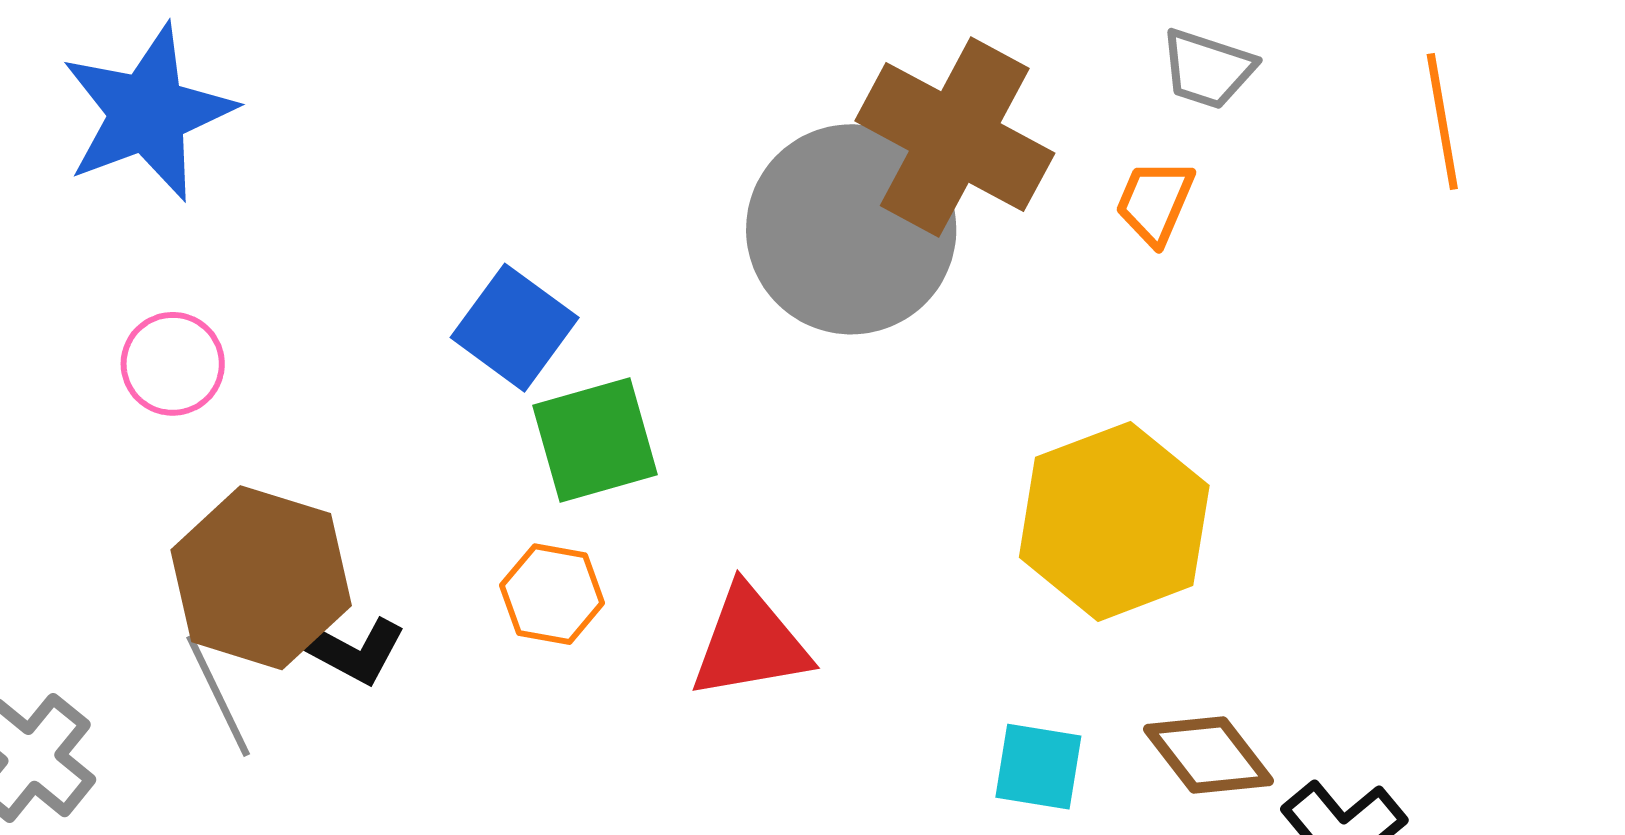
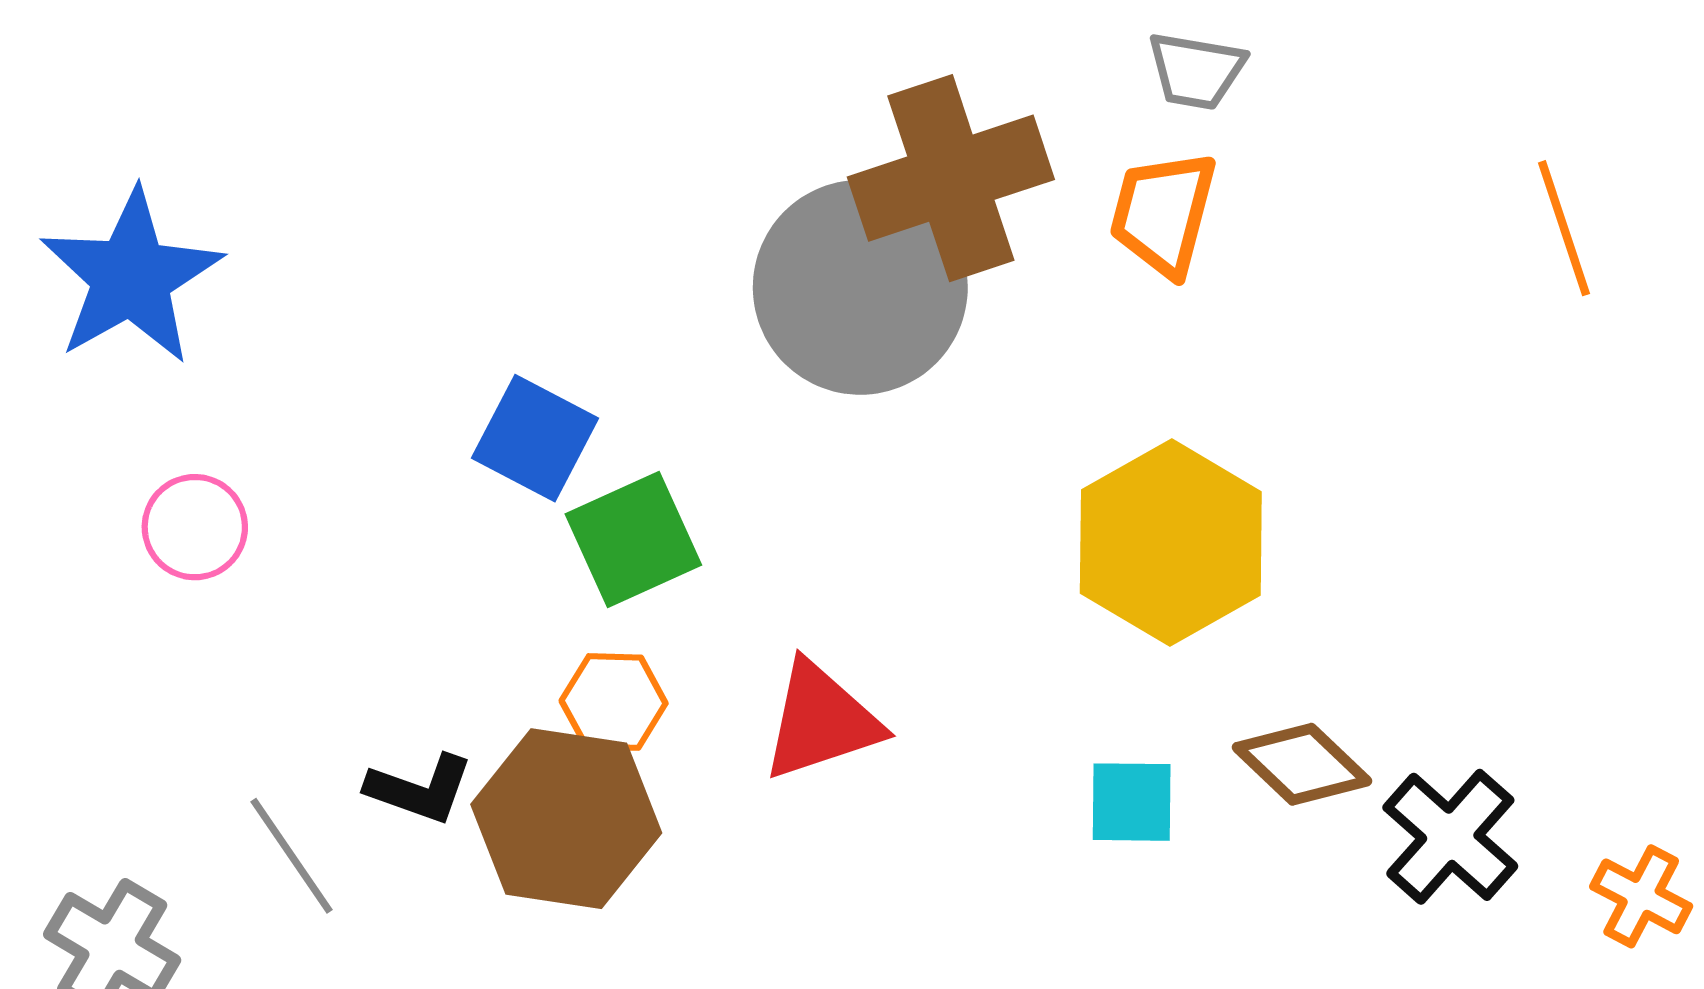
orange line: (1442, 122) -> (1564, 228), moved
brown cross: (955, 137) -> (951, 178), turned -38
orange trapezoid: (1155, 202) -> (1163, 213), size x1.4
brown hexagon: (261, 578) -> (566, 819), moved

